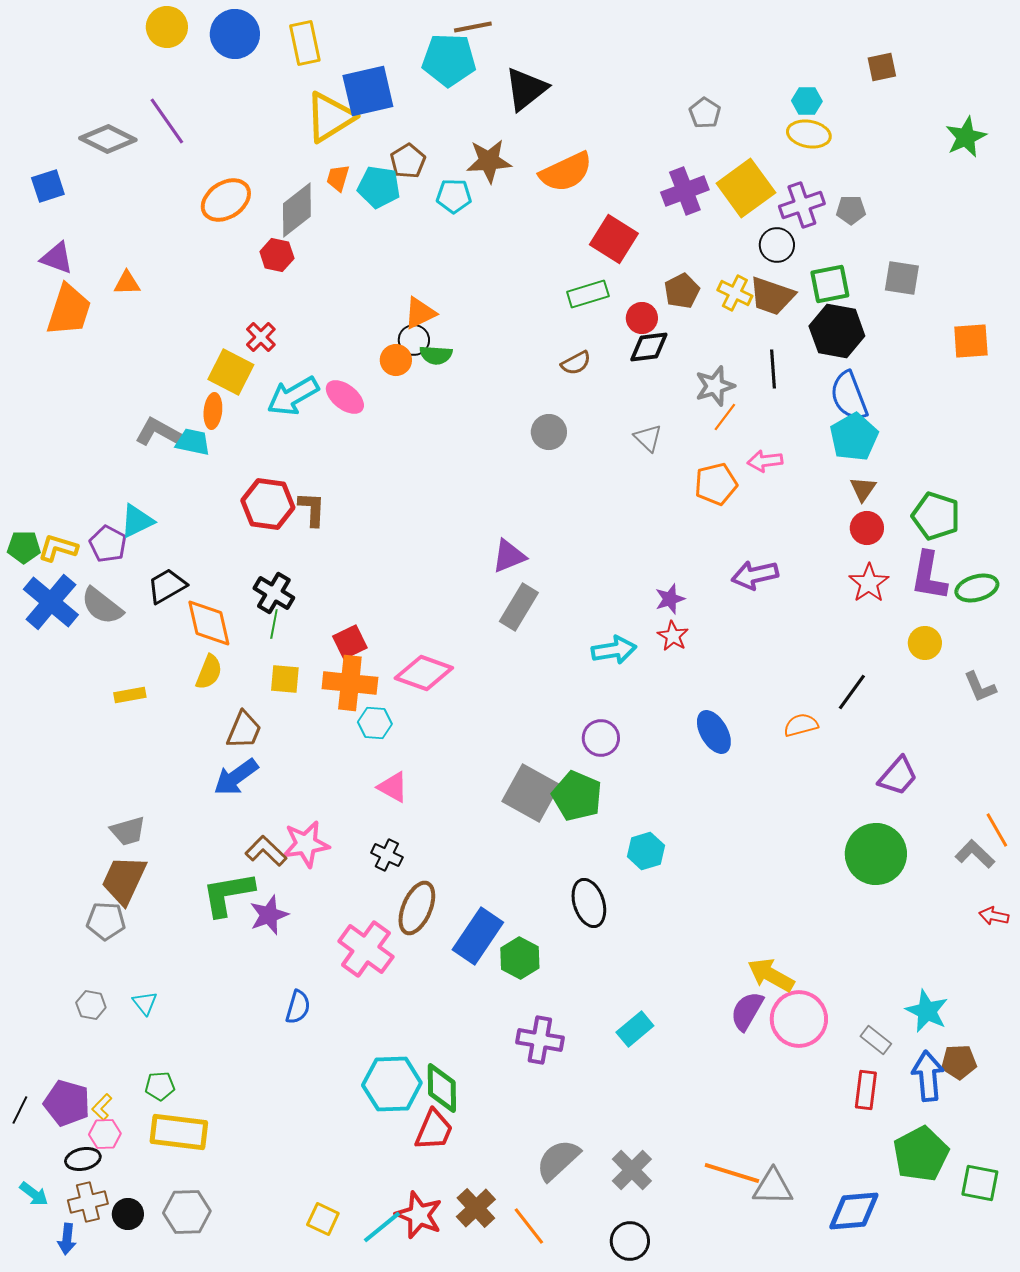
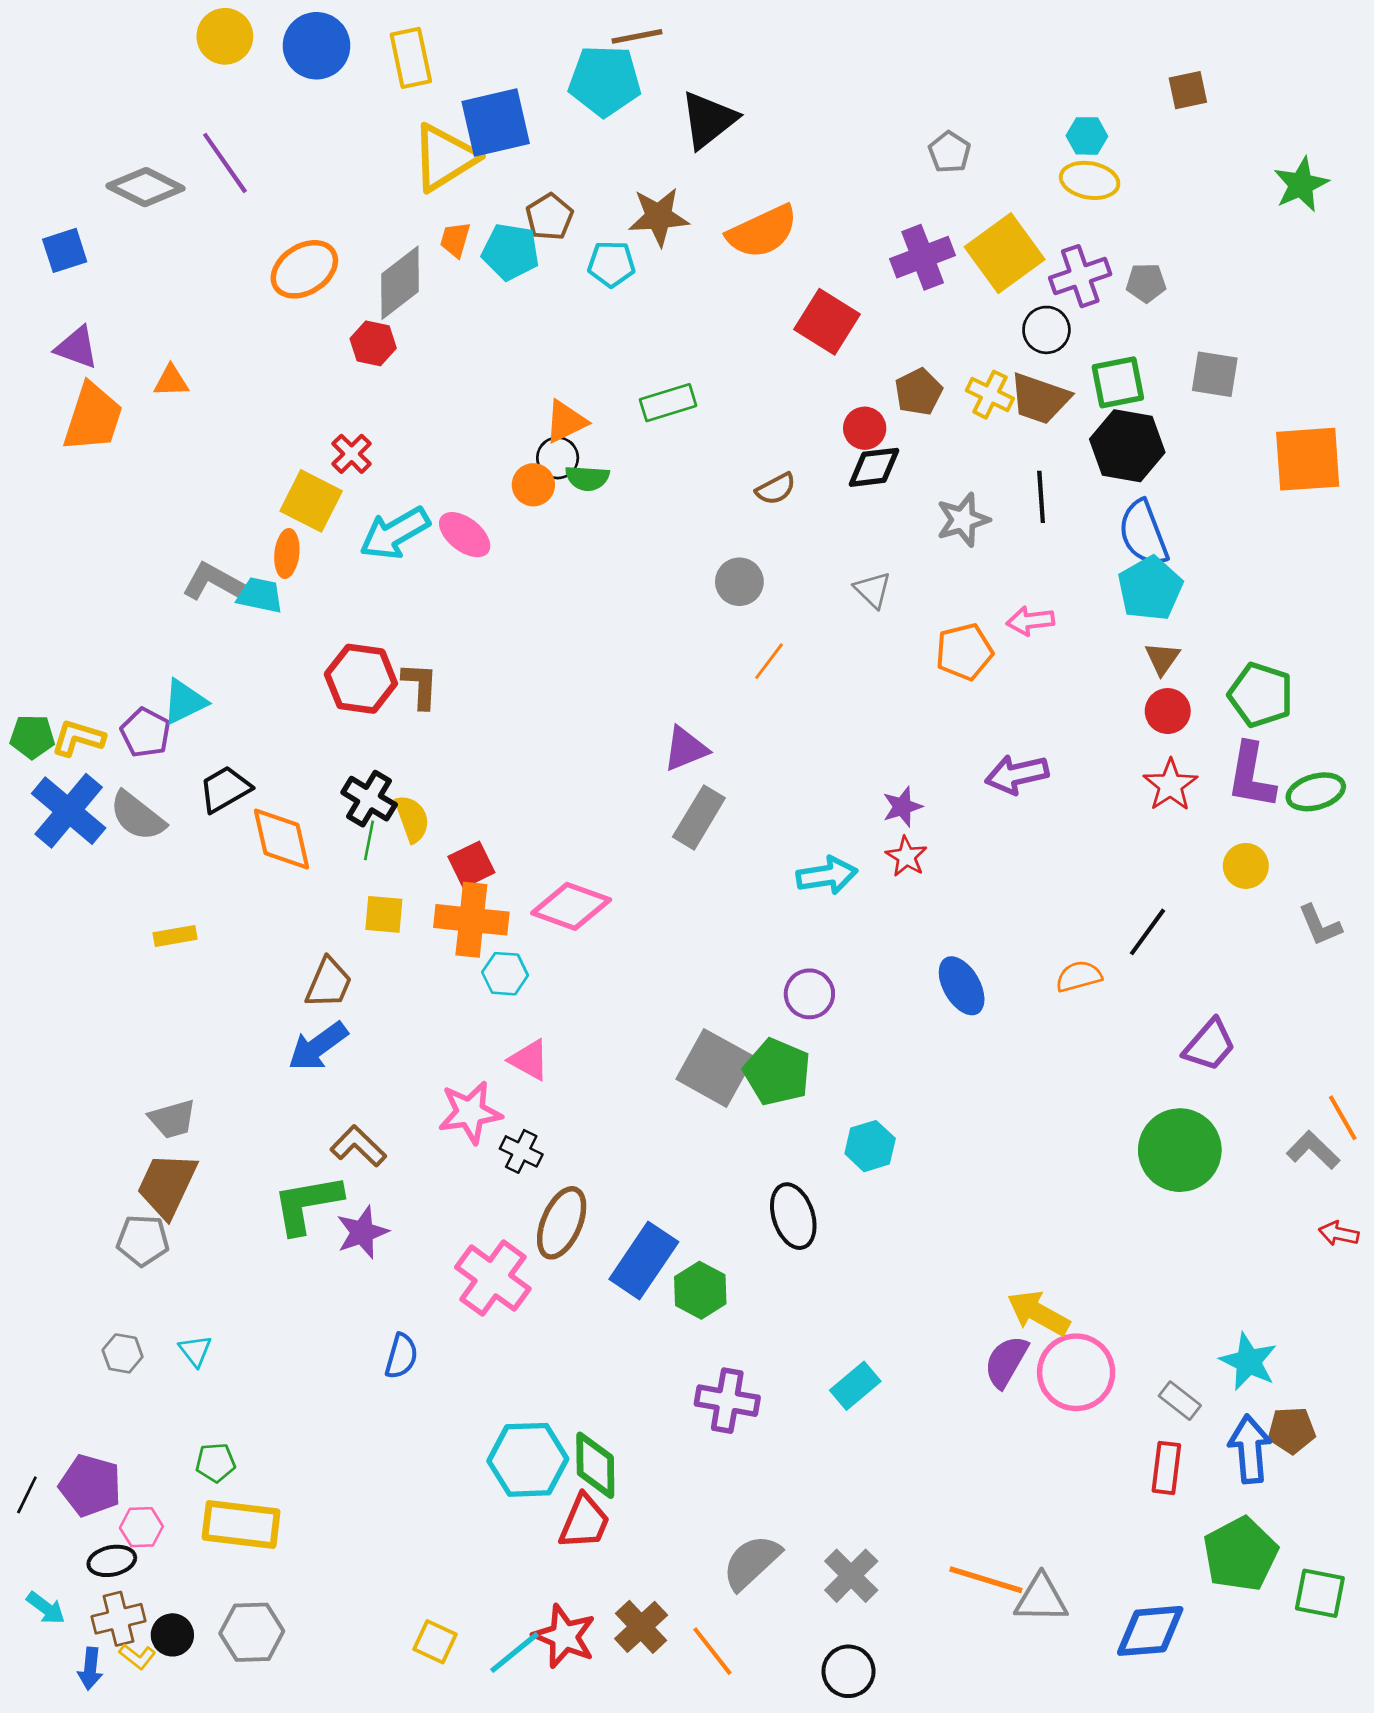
green rectangle: (588, 294) -> (668, 403), moved
orange square: (971, 341) -> (1308, 459), size x1.4
orange line: (725, 417) -> (769, 661), moved
yellow semicircle: (209, 672) -> (412, 819), moved, turned -42
pink star: (306, 844) -> (470, 1112), moved
yellow L-shape: (102, 1107) -> (137, 1656), moved, turned -96

